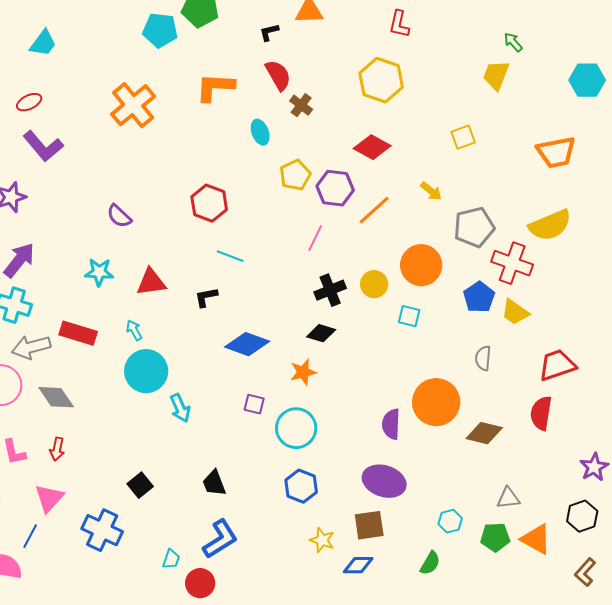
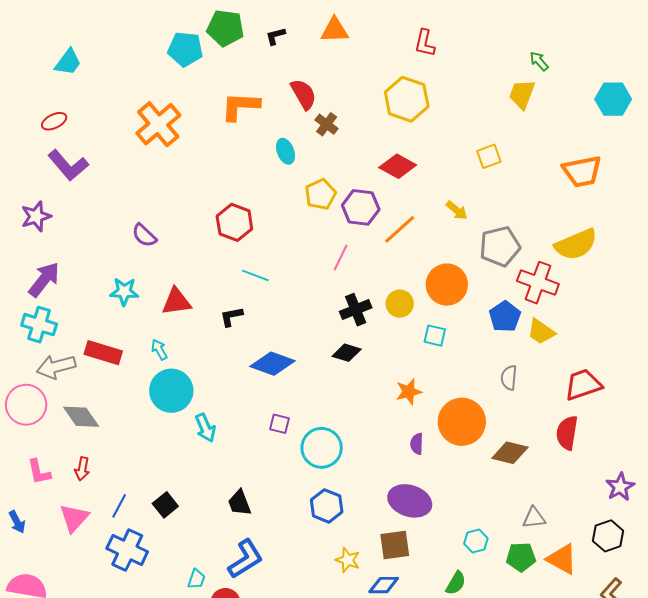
black L-shape: (269, 32) -> (275, 36), moved
orange star: (303, 372) -> (409, 392), moved
purple semicircle: (391, 424) -> (417, 444), size x0.7
blue line: (30, 536) -> (119, 506), moved

